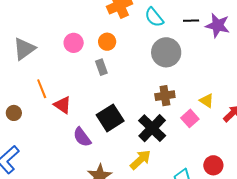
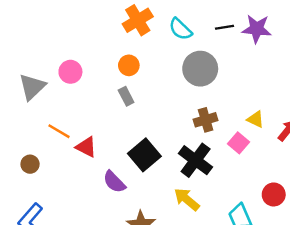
pink circle: (74, 43) -> (70, 72), moved
orange line: (42, 89) -> (59, 131), turned -30
yellow arrow: (140, 160) -> (187, 199), turned -90

